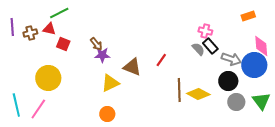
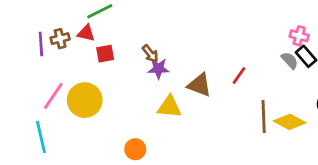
purple line: (12, 27) -> (41, 44), moved
red square: (63, 44) -> (105, 54), turned -32
yellow triangle: (110, 83) -> (169, 107), turned 30
pink line: (38, 109) -> (53, 96), moved
orange circle: (107, 114) -> (135, 149), moved

